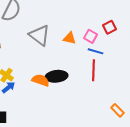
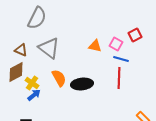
gray triangle: (39, 35) -> (49, 48), moved
orange semicircle: (40, 80) -> (59, 78), moved, turned 42

